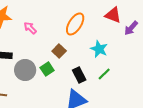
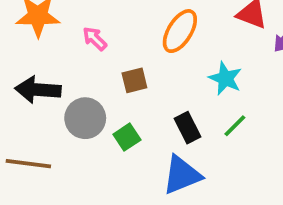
brown square: (59, 51) -> (134, 80), moved, turned 32
green square: (47, 69) -> (127, 137), moved

